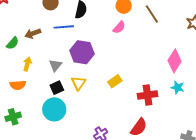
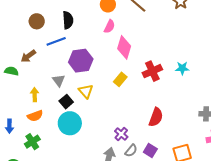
green semicircle: (13, 43) -> (11, 71), turned -104
pink diamond: (175, 61) -> (124, 47), moved
yellow arrow: (27, 64) -> (35, 95), moved
orange semicircle: (18, 85) -> (35, 116), moved
red cross: (148, 95) -> (152, 71), moved

